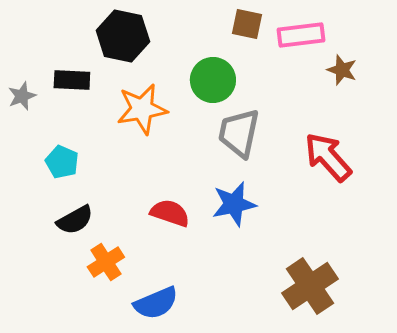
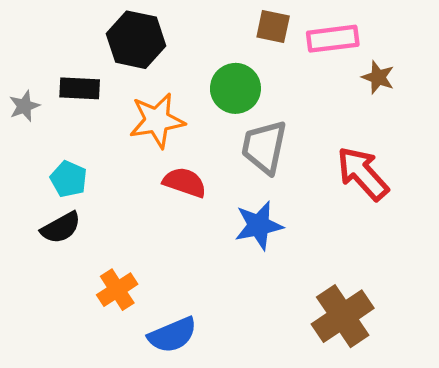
red semicircle: (170, 213) -> (185, 182), moved
black semicircle: (75, 220) -> (61, 228), moved

